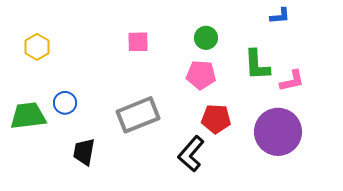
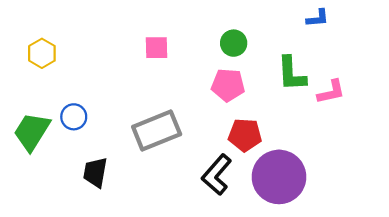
green trapezoid: (28, 116) -> (32, 132), turned -51
purple circle: (278, 132) -> (279, 177), moved

